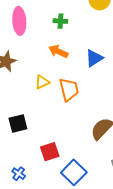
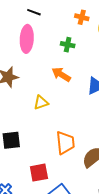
orange trapezoid: (69, 90) -> (65, 143), moved

